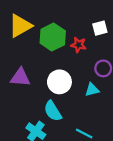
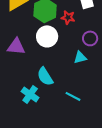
white circle: (59, 82) -> (47, 36), moved

